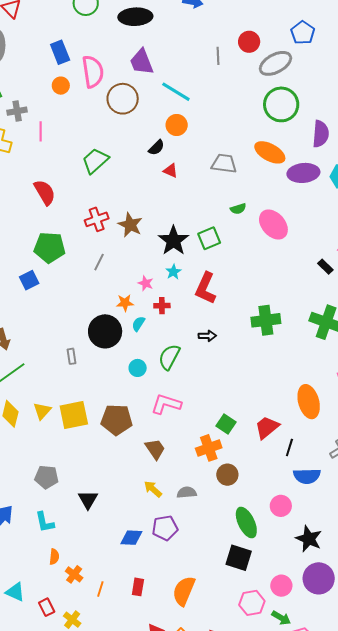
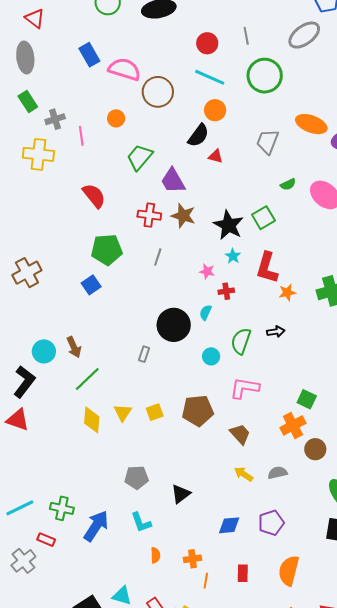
red circle: (249, 42) -> (207, 43), moved
purple trapezoid: (142, 62) -> (173, 181), moved
pink semicircle: (93, 72) -> (125, 69), turned -56
orange circle: (61, 86) -> (116, 118), moved
green circle: (281, 104) -> (265, 76), moved
black semicircle: (156, 148) -> (198, 135), size x1.4
gray trapezoid: (224, 164) -> (267, 142), turned -68
red cross: (97, 219) -> (149, 215), turned 35
orange star: (125, 303) -> (287, 292), moved
black arrow: (207, 336) -> (276, 332), moved
gray rectangle: (72, 356) -> (144, 354), turned 35
yellow square: (74, 415) -> (155, 412), size x0.6
black triangle: (88, 500) -> (181, 494), turned 30
purple pentagon: (165, 528) -> (271, 523), moved
orange cross: (74, 574) -> (193, 559), moved, turned -36

